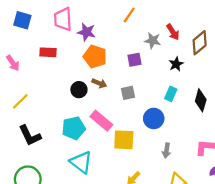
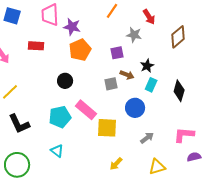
red arrow: (173, 32) -> (149, 17), moved
orange pentagon: (95, 57) -> (80, 50), turned 30
black star: (176, 64) -> (147, 66), moved
brown arrow: (99, 83) -> (127, 75), moved
gray arrow: (167, 150) -> (147, 138), turned -136
cyan triangle: (81, 162) -> (57, 151), moved, size x0.6

